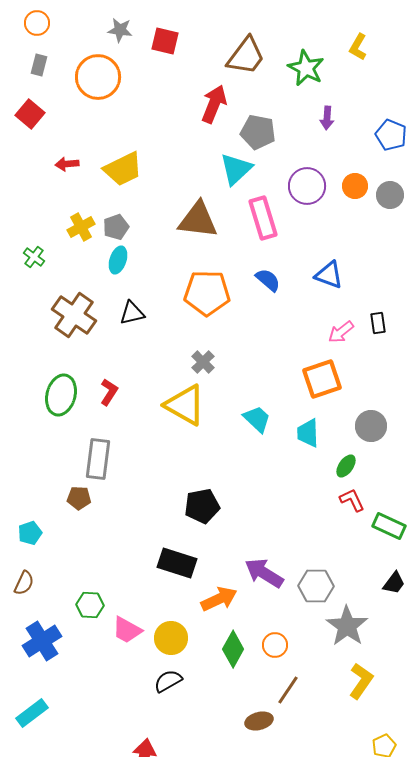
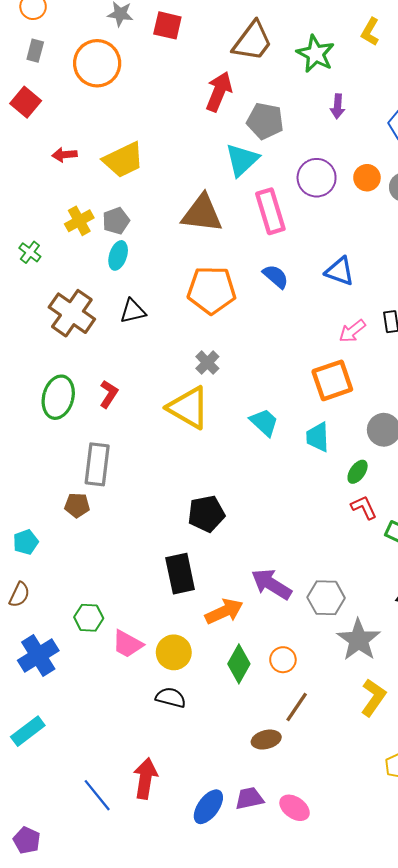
black rectangle: (177, 563) -> (180, 574), turned 60
black semicircle: (168, 681) -> (171, 698), turned 44

